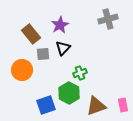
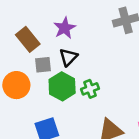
green hexagon: (69, 93) -> (62, 86), moved

